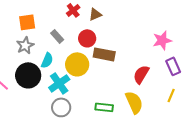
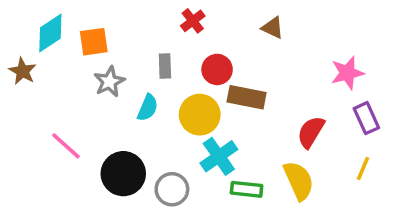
brown triangle: (95, 14) -> (273, 28), moved, turned 48
orange square: (27, 22) -> (94, 42), moved
gray rectangle: (57, 36) -> (165, 66), turned 40
black circle: (28, 75) -> (123, 174), moved
cyan cross: (59, 83) -> (219, 156), moved

